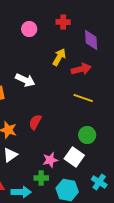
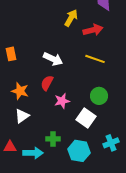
white arrow: (25, 80) -> (53, 59), moved
pink star: (50, 160) -> (62, 101), moved
cyan cross: (99, 182) -> (111, 143), turned 35

